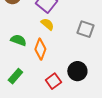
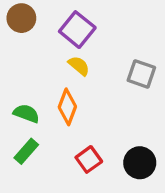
green semicircle: (18, 40) -> (26, 113), moved
black circle: (77, 71) -> (140, 163), moved

